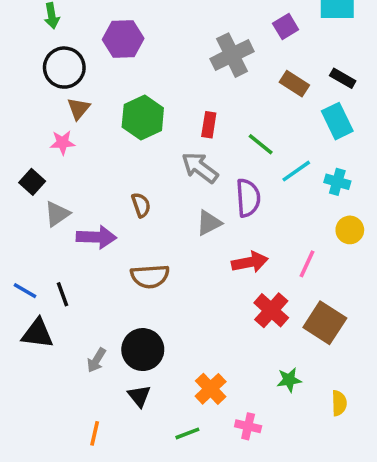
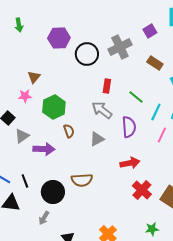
black circle: (64, 68) -> (87, 54), moved
green hexagon: (143, 118) -> (54, 107), moved
cyan line: (296, 171) -> (156, 112), turned -30
gray triangle: (209, 223) -> (97, 139), moved
pink line: (307, 264) -> (162, 135), moved
brown semicircle: (150, 276) -> (82, 180), moved
black circle: (143, 350) -> (53, 192), moved

